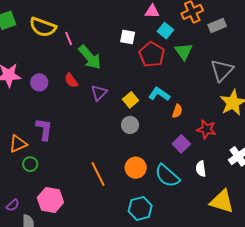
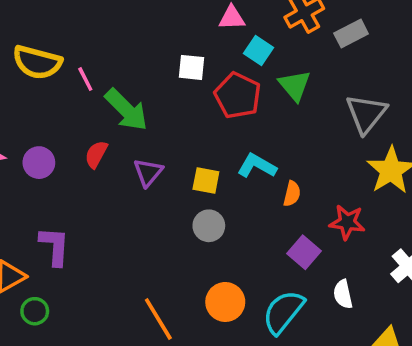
red semicircle: (71, 80) -> (96, 154), turned 70
yellow square: (130, 100) -> (206, 181), turned -35
cyan semicircle: (167, 176) -> (283, 312), turned 92

